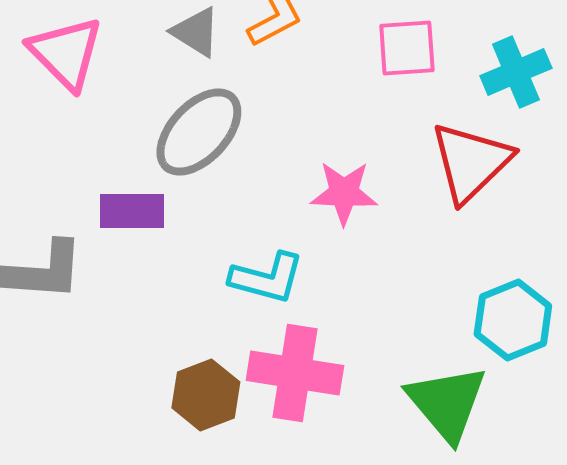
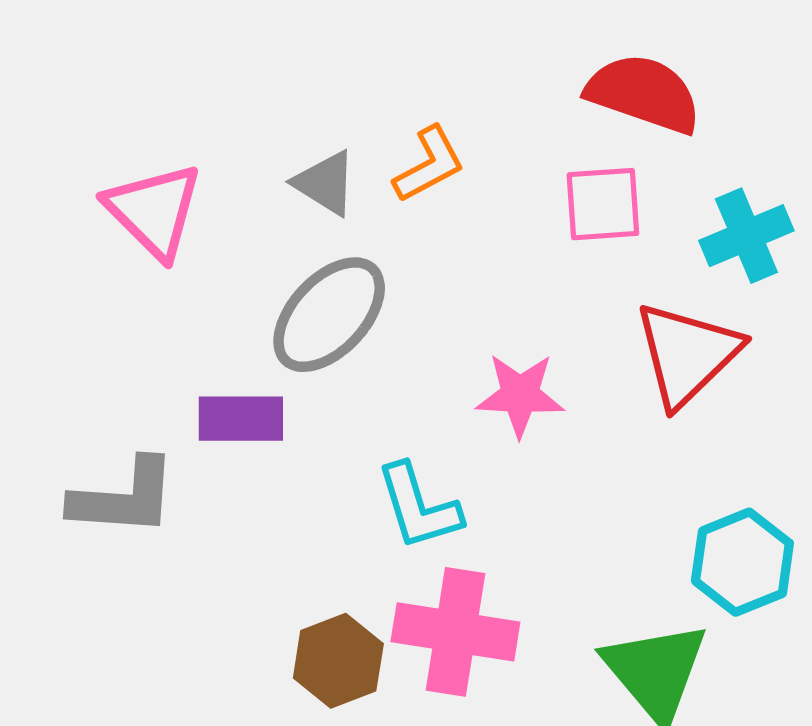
cyan L-shape: (267, 278) -> (419, 507), turned 58

